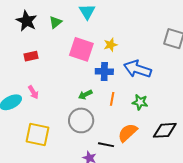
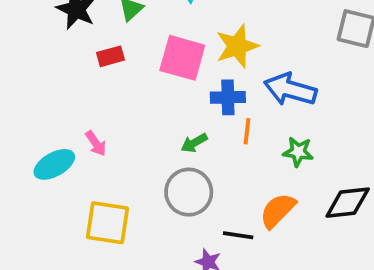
yellow star: (111, 45) -> (237, 46), size x1.6
red rectangle: (31, 56) -> (110, 56), moved
orange line: (112, 99) -> (247, 131), moved

